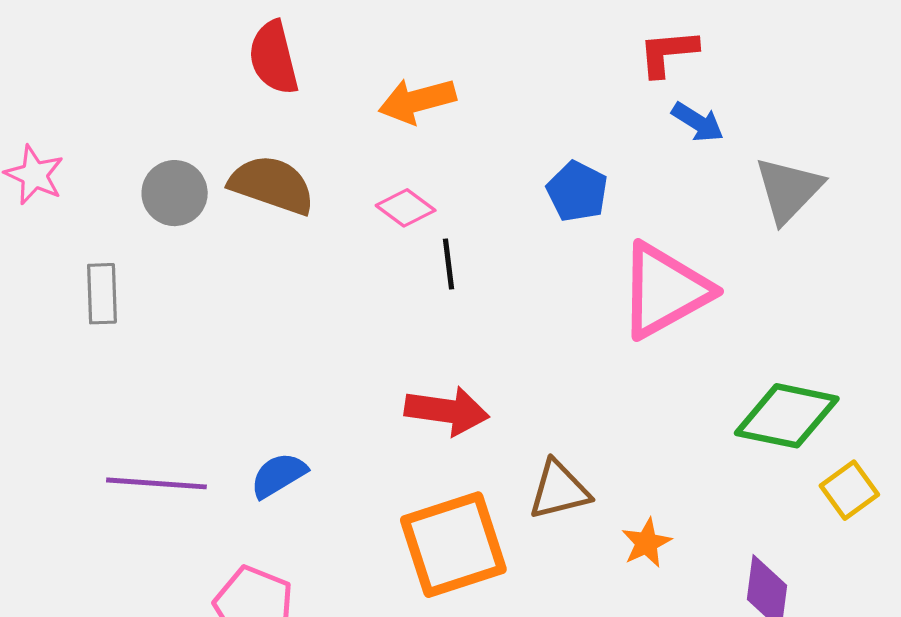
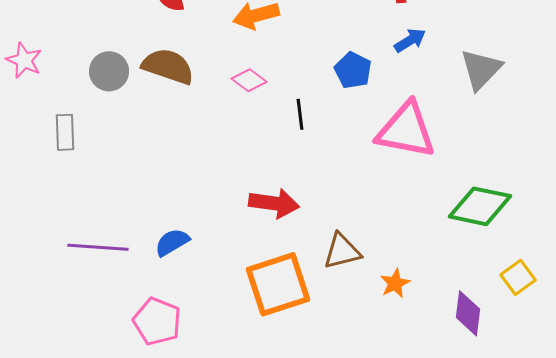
blue arrow: (698, 122) -> (410, 40), moved, turned -64
black line: (448, 264) -> (300, 114), moved
pink triangle: (665, 290) -> (406, 130), turned 40
yellow square: (849, 490) -> (518, 277), moved

